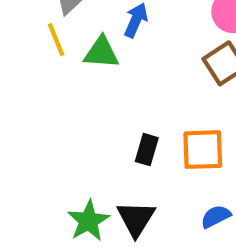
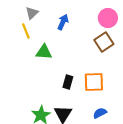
green triangle: (101, 53) -> (44, 52), moved

